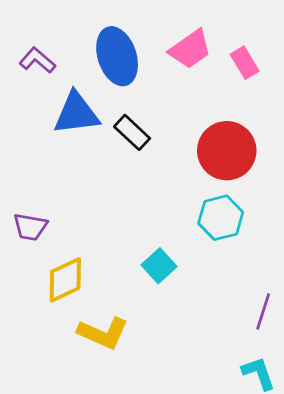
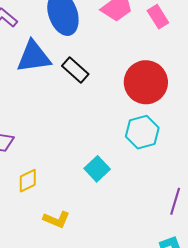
yellow diamond: (65, 280) -> (28, 181), size x0.7
yellow L-shape: (103, 333) -> (57, 220), size x0.7

